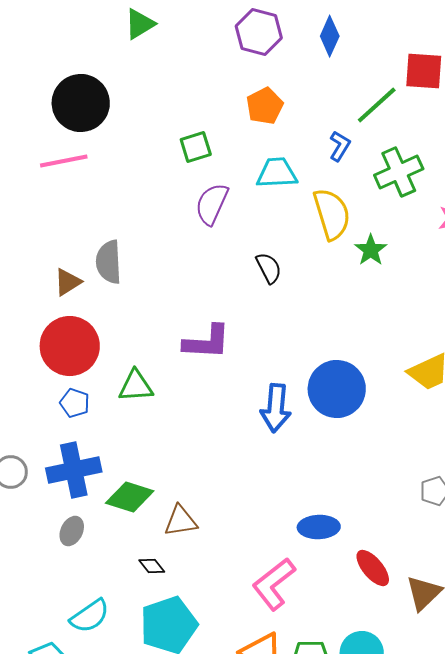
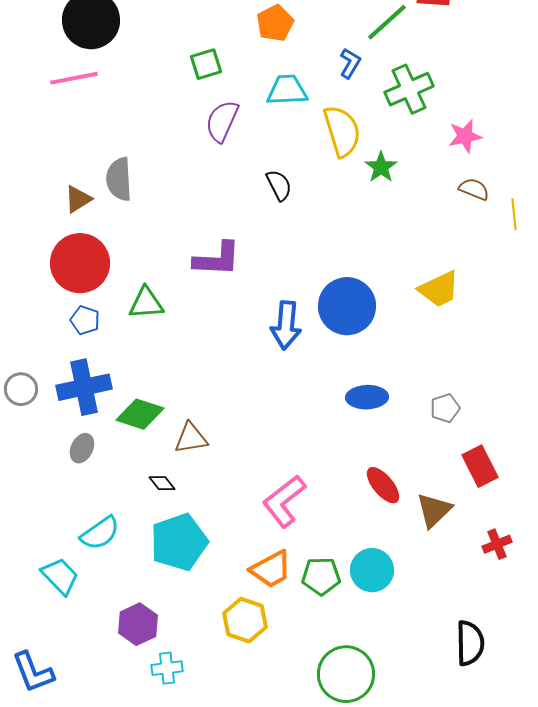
blue ellipse: (319, 527) -> (367, 397), moved

